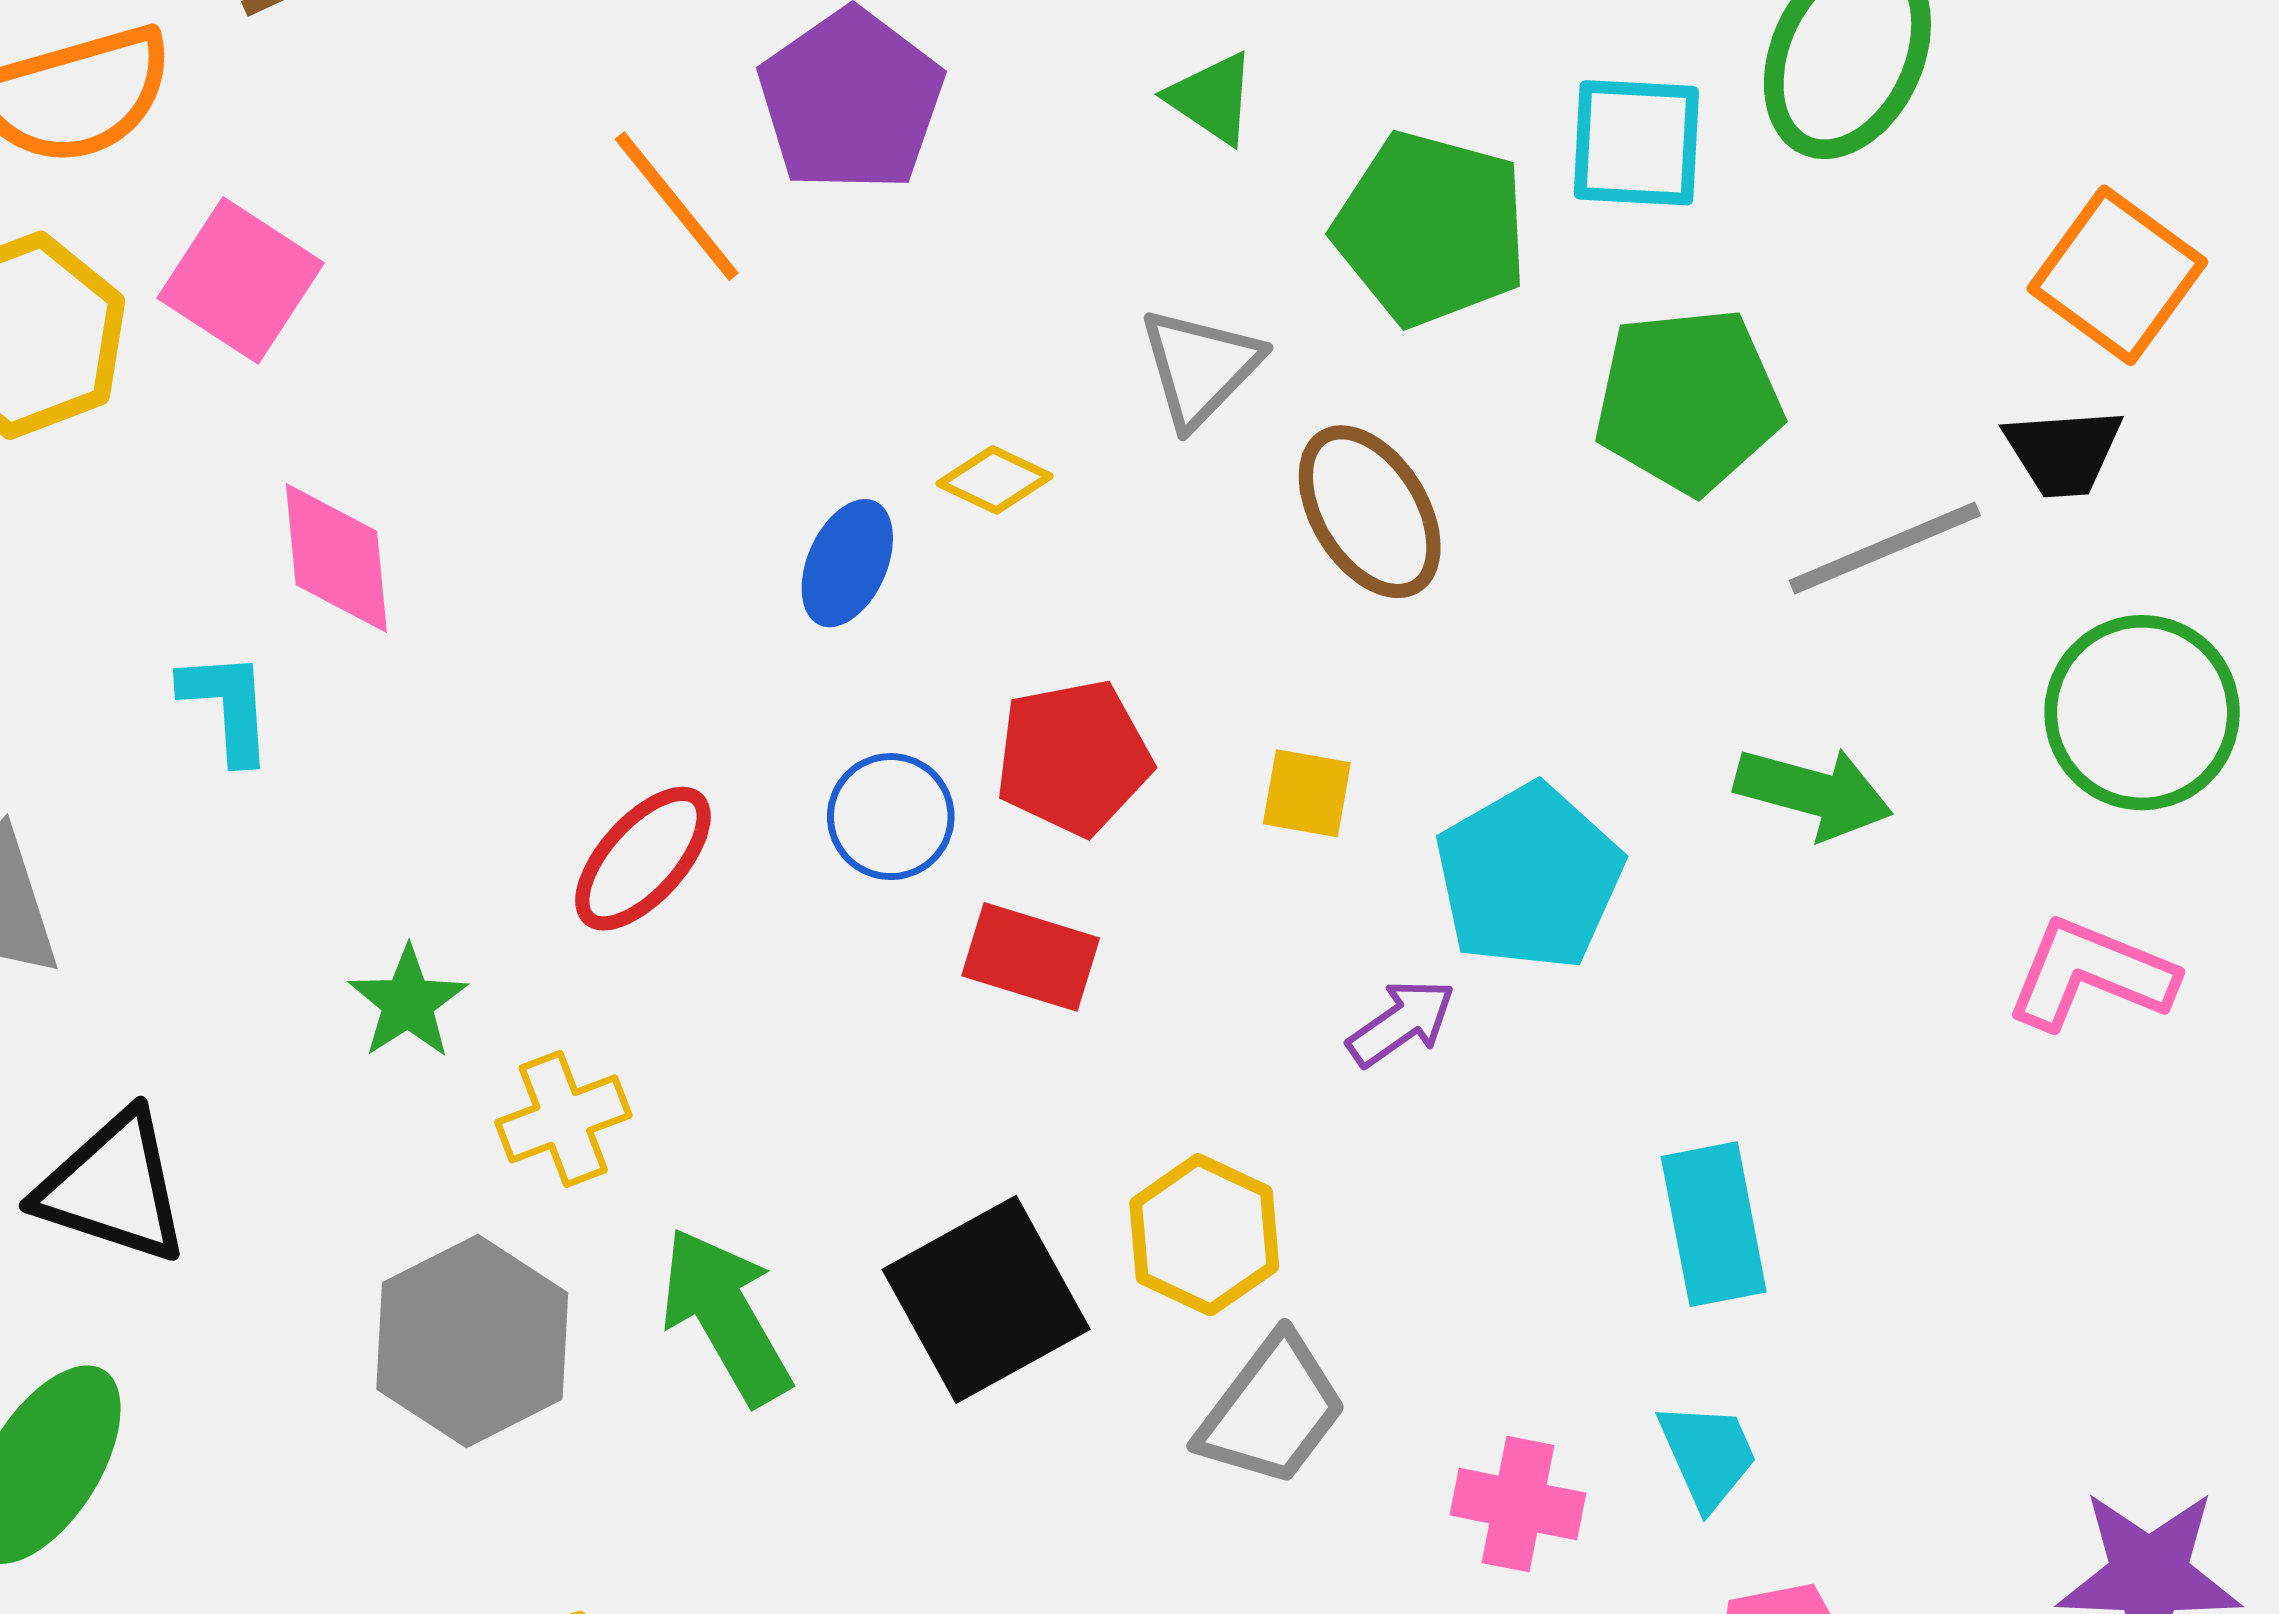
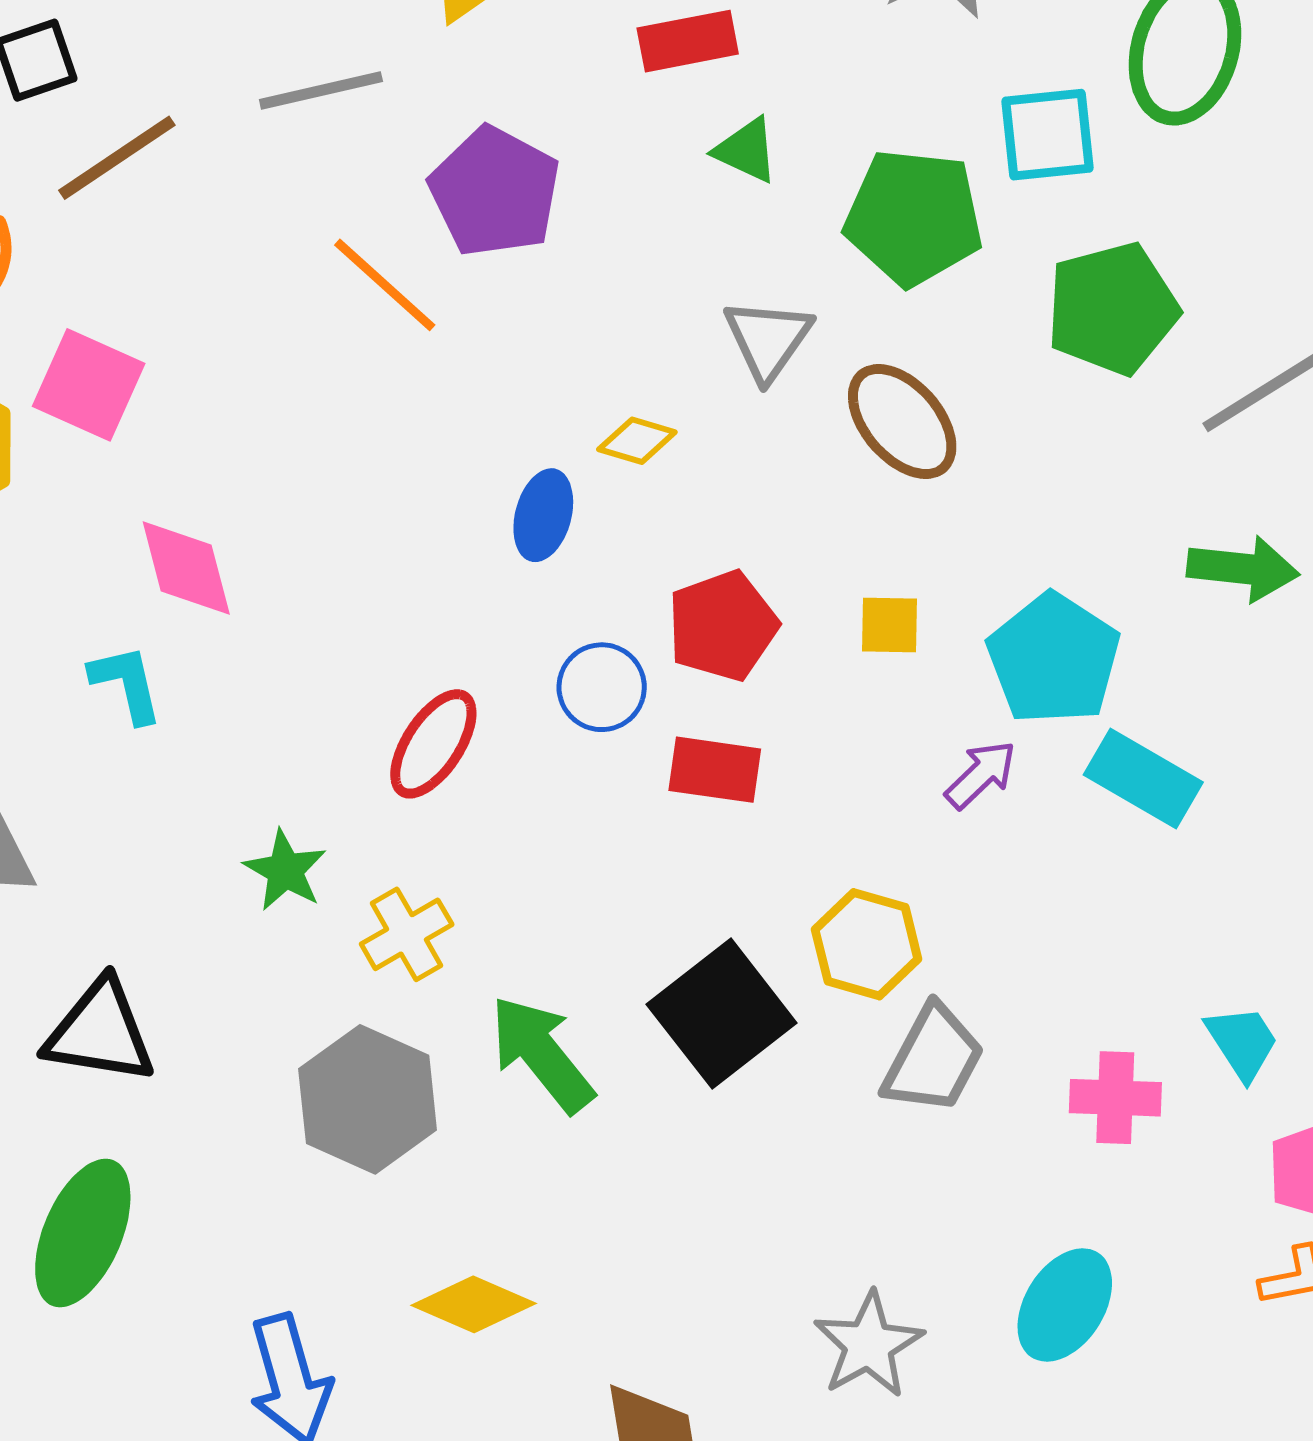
cyan rectangle: (1714, 1224) -> (1143, 778), moved, turned -40

